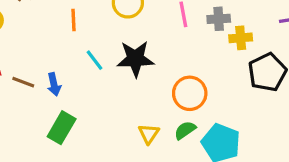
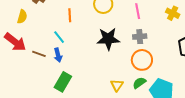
gray cross: (219, 19) -> (140, 37), moved
yellow cross: (241, 38) -> (173, 13), moved, turned 32
cyan line: (94, 60) -> (59, 37), moved

